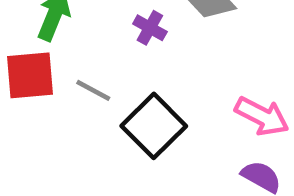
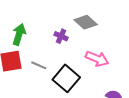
pink arrow: (262, 116) -> (97, 59), moved

